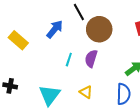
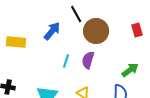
yellow rectangle: (18, 40) -> (16, 42), turned -36

